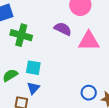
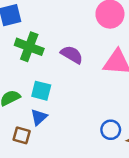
purple semicircle: (63, 29) -> (72, 55), moved

